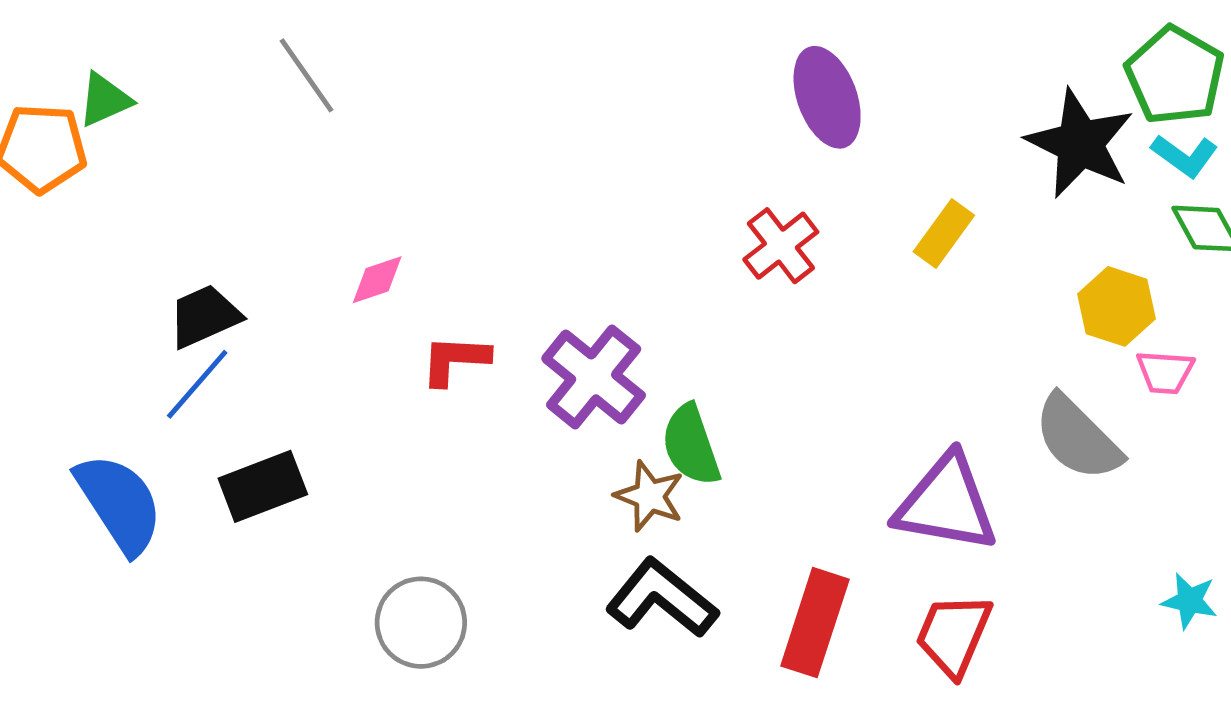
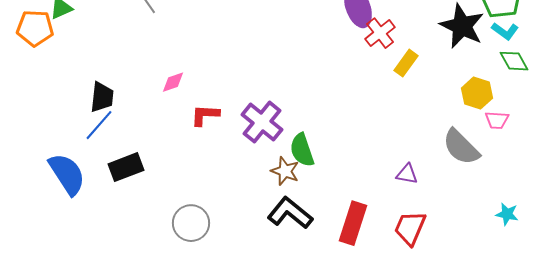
red cross: (781, 246) -> (380, 33), moved
black trapezoid: (204, 316) -> (102, 97), turned 120
purple triangle: (946, 503) -> (407, 174), size x0.5

